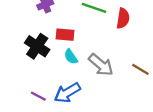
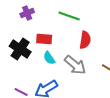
red semicircle: (123, 18) -> (85, 40), moved

